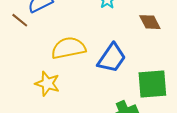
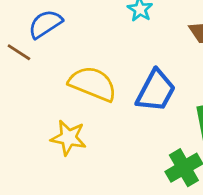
yellow semicircle: (68, 48) -> (93, 84), turned 40

